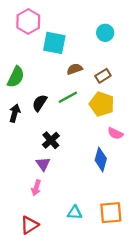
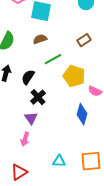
brown semicircle: (75, 69) -> (40, 39), moved
black semicircle: (40, 103) -> (28, 77), moved
yellow pentagon: (102, 104) -> (74, 76), moved

